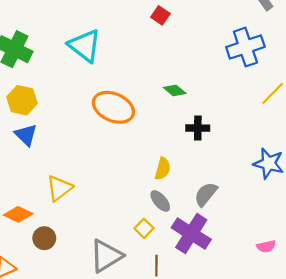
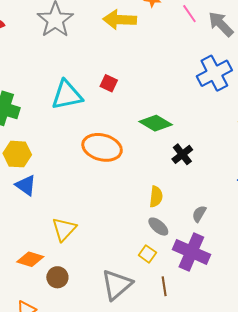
red square: (160, 15) -> (109, 83), moved
cyan triangle: (85, 46) -> (67, 95), turned -40
green diamond: (175, 90) -> (156, 123), size x1.5
black cross: (198, 128) -> (182, 154), turned -30
gray semicircle: (206, 194) -> (199, 214), size x0.7

